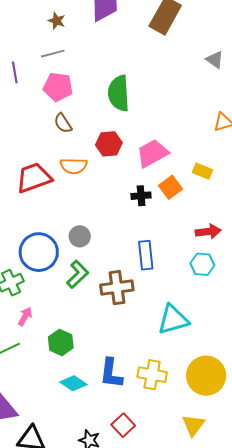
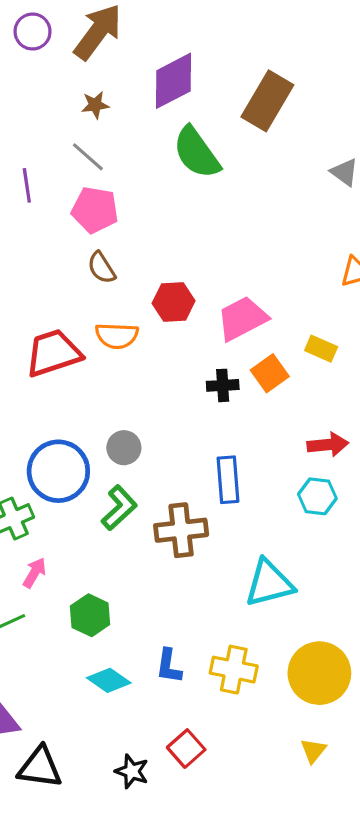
brown star: (57, 21) -> (95, 105), turned -30
gray line: (53, 54) -> (88, 157), turned 55
green semicircle: (119, 93) -> (196, 153), moved, turned -33
blue L-shape: (111, 373) -> (169, 666), size x0.7
yellow triangle: (193, 425) -> (313, 751), moved, size x0.7

